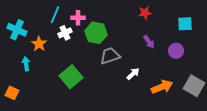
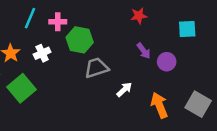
white cross: (65, 33) -> (42, 53), moved
purple circle: (176, 51) -> (167, 62), moved
green square: (71, 77) -> (21, 88), moved
orange arrow: (162, 87) -> (159, 105), turned -90

